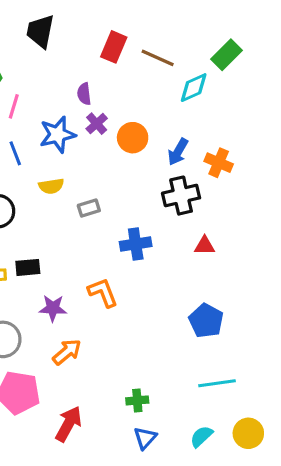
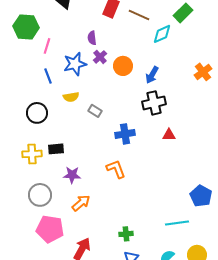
orange cross: (219, 163) -> (203, 72), moved, turned 30
gray rectangle: (89, 208) -> (95, 111), turned 48
orange L-shape: (103, 293) -> (116, 169), moved
blue pentagon: (206, 321) -> (201, 196), moved

